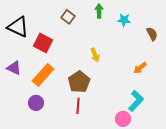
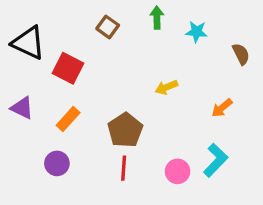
yellow arrow: (95, 55) -> (166, 87), moved, turned 88
orange rectangle: (43, 75) -> (68, 119), size x0.7
pink circle: (123, 119) -> (178, 171), moved

